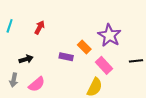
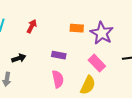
orange rectangle: (84, 47) -> (77, 28), moved, turned -40
pink semicircle: (37, 84) -> (58, 79), moved, turned -60

